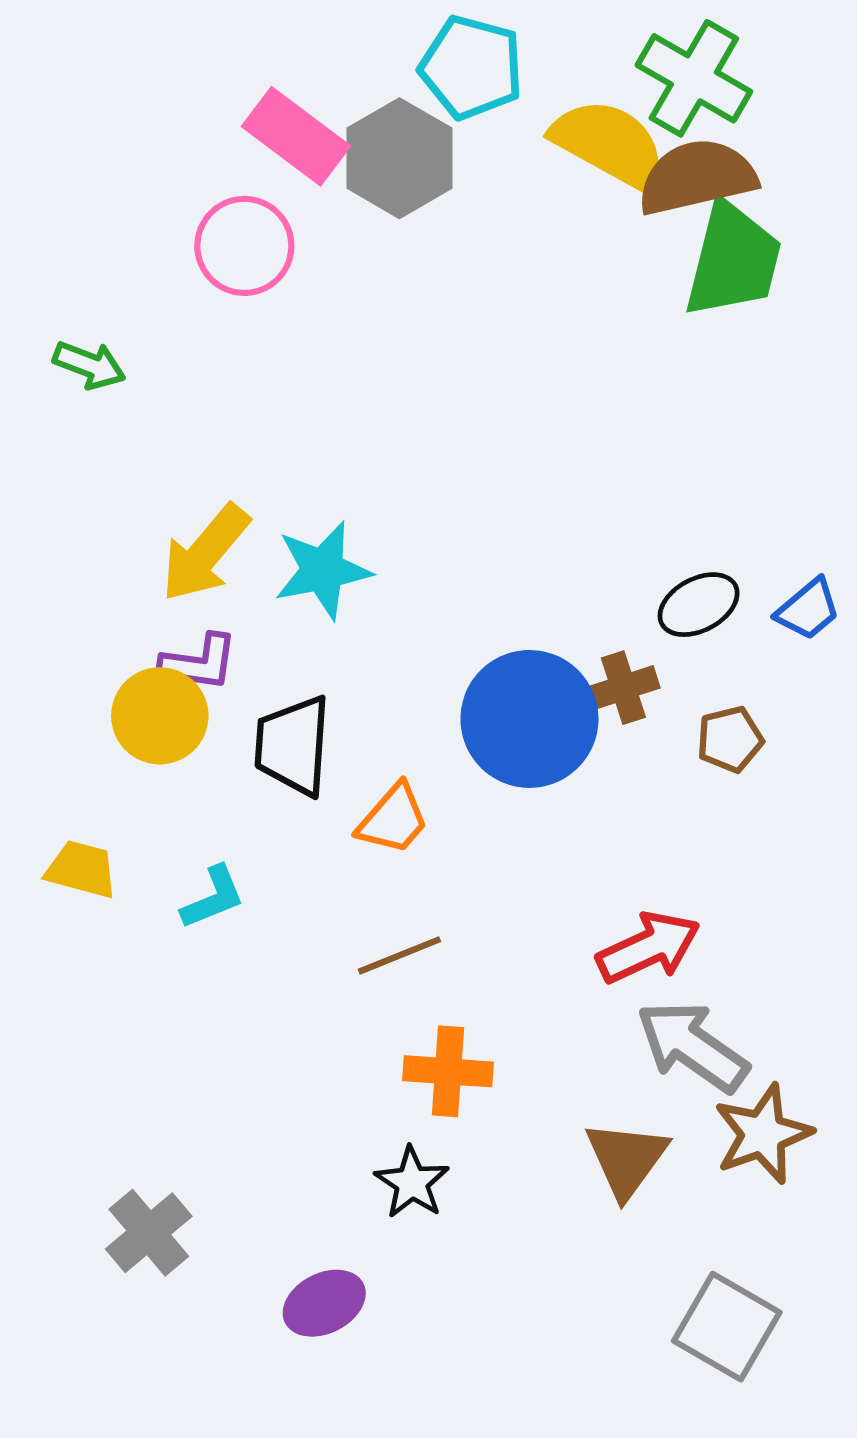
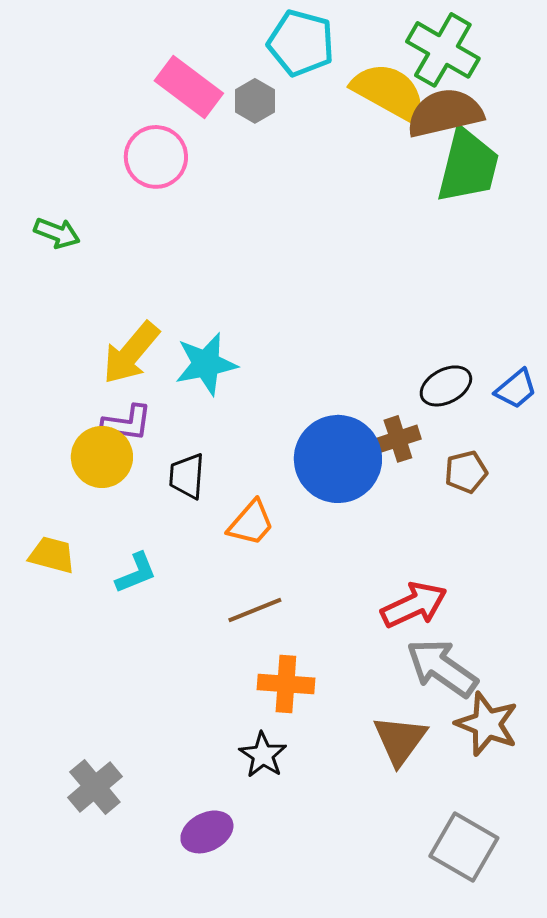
gray hexagon: (399, 158) -> (255, 101), size x0.6
black trapezoid: (293, 746) -> (187, 476), size x0.7
brown star: (763, 1134) -> (487, 724), turned -30

